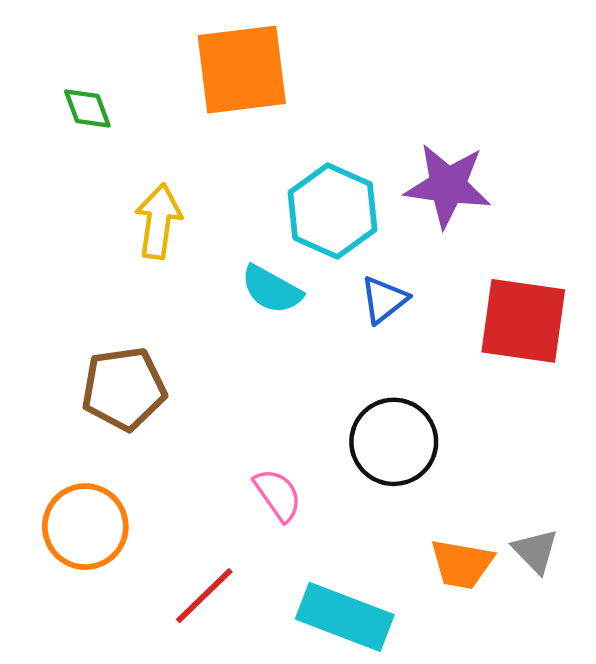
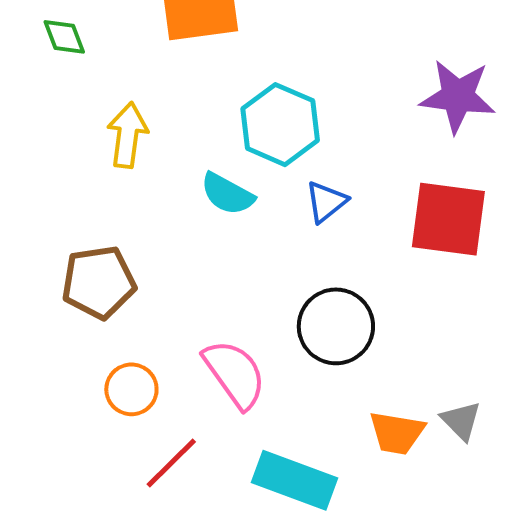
purple star: (448, 186) -> (458, 96), moved
pink semicircle: (278, 495) -> (235, 374), size x1.5
orange circle: (85, 527) -> (131, 389), moved, size x0.7

